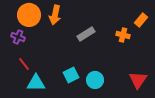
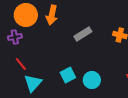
purple cross: (18, 37) -> (15, 37), turned -32
cyan triangle: (36, 83) -> (33, 83), turned -48

